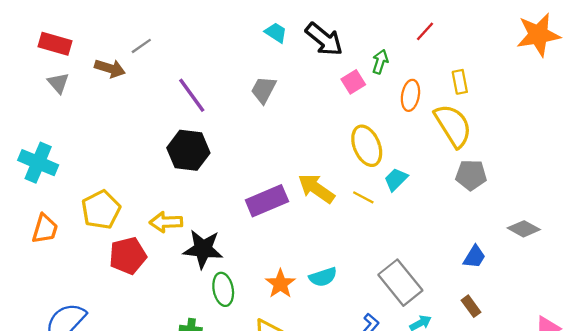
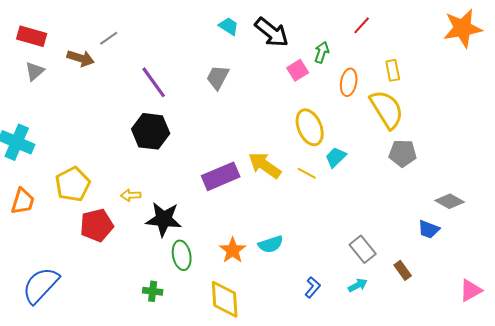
gray triangle: (58, 83) -> (35, 71), turned 30
yellow arrow: (166, 222) -> (131, 195), size x0.7
blue trapezoid: (474, 257) -> (429, 229), moved, turned 80
gray rectangle: (400, 283) -> (363, 249), moved, size x0.7

